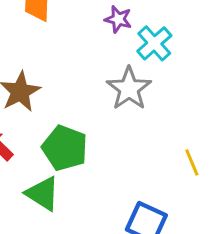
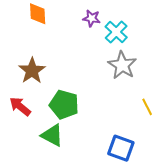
gray star: (129, 89) -> (122, 65), moved

